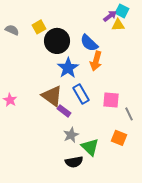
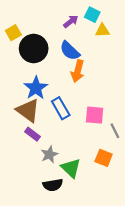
cyan square: (122, 11) -> (92, 15), moved
purple arrow: (110, 16) -> (71, 21), moved
blue star: (68, 68) -> (36, 88), moved
purple rectangle: (64, 111) -> (33, 134), moved

